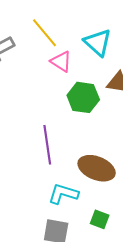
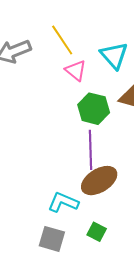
purple line: (47, 145) -> (91, 150), moved
brown ellipse: (97, 168) -> (99, 181), turned -60

